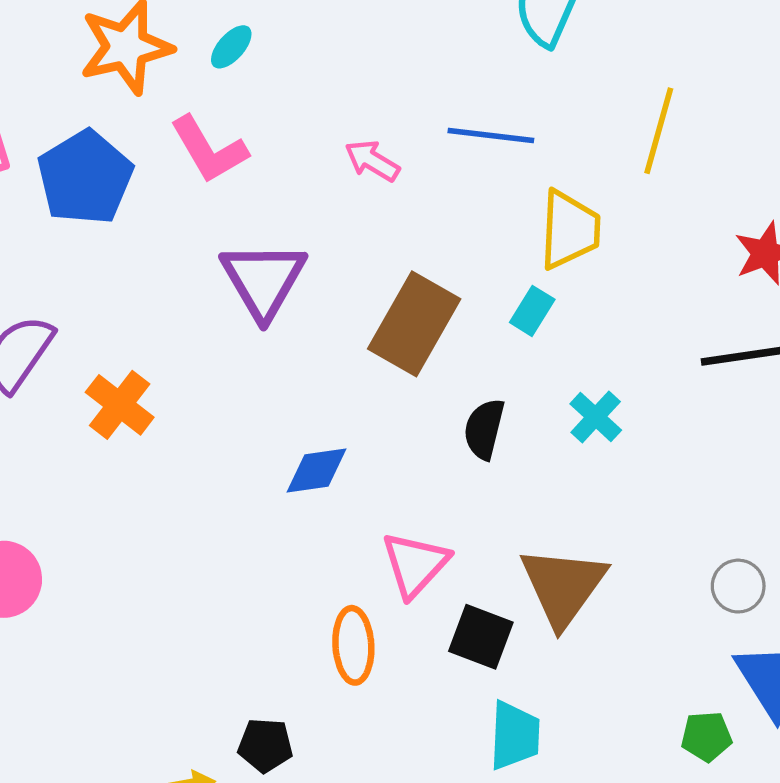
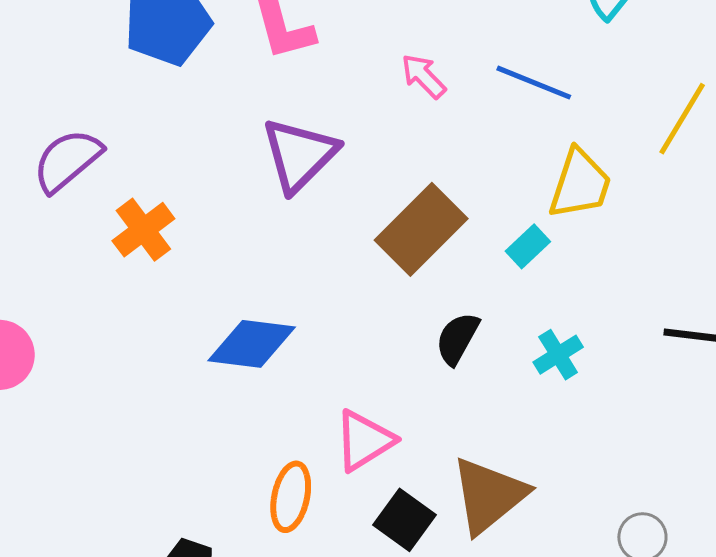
blue diamond: (317, 470) -> (252, 344), moved, size x1.4

